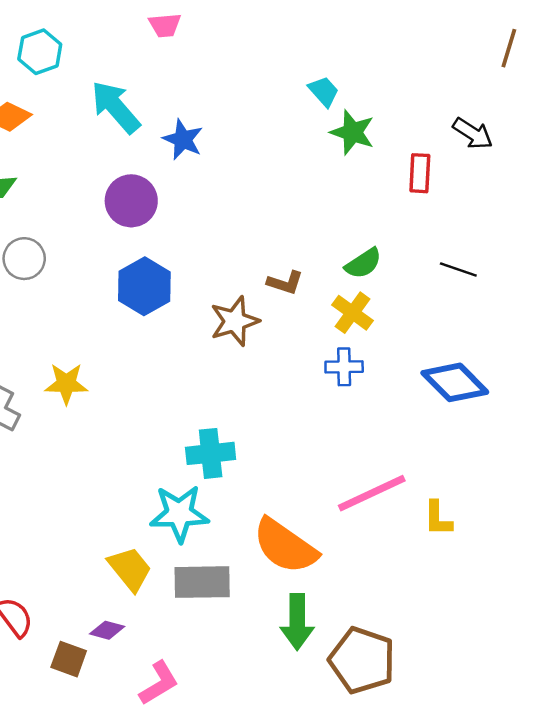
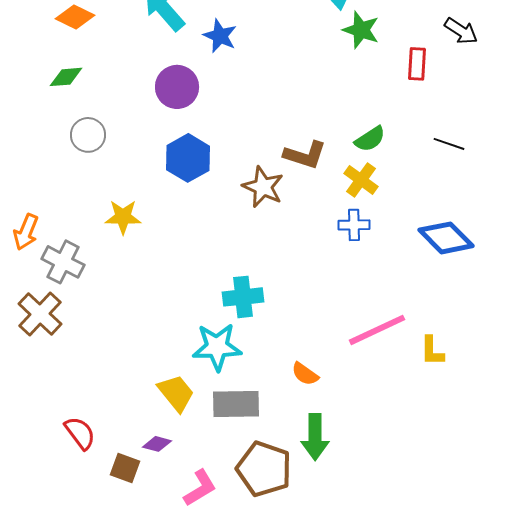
brown L-shape: (285, 283) -> (305, 155), size x1.4
brown star: (235, 321) -> (263, 187), turned -30
yellow star: (66, 384) -> (123, 217), moved
orange semicircle: (285, 546) -> (305, 374), size x0.5
brown pentagon: (362, 660) -> (264, 469), moved

